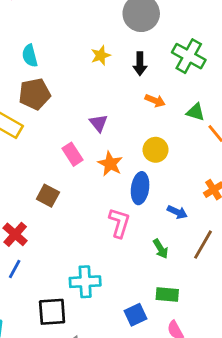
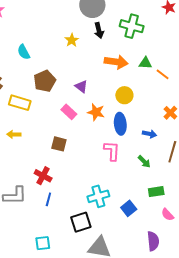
black arrow: (140, 64) -> (99, 30), moved
brown pentagon: (35, 94) -> (45, 81), moved
orange arrow: (155, 101) -> (116, 62), size x1.6
blue square: (136, 315) -> (129, 208), moved

